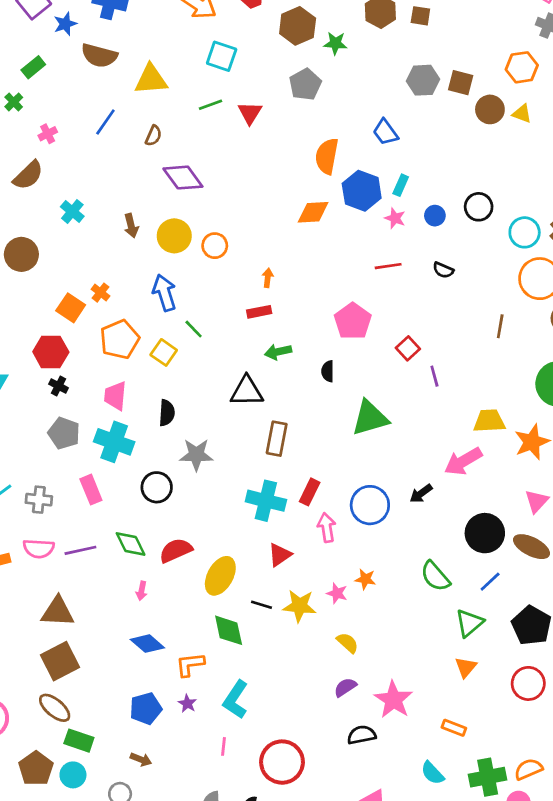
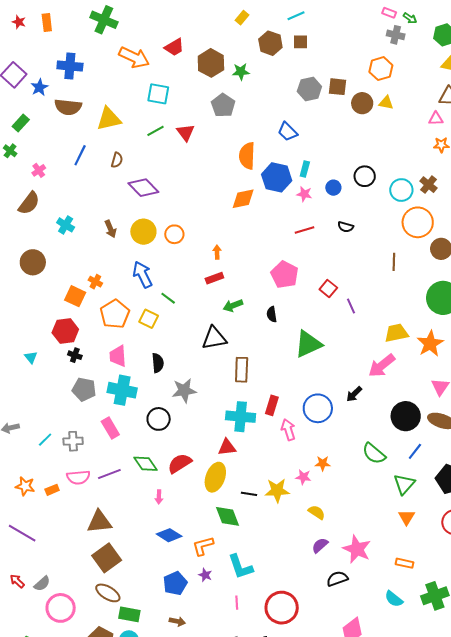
red triangle: (280, 555) -> (227, 447), moved, turned 36
cyan L-shape: (236, 700) -> (240, 567), turned -44

